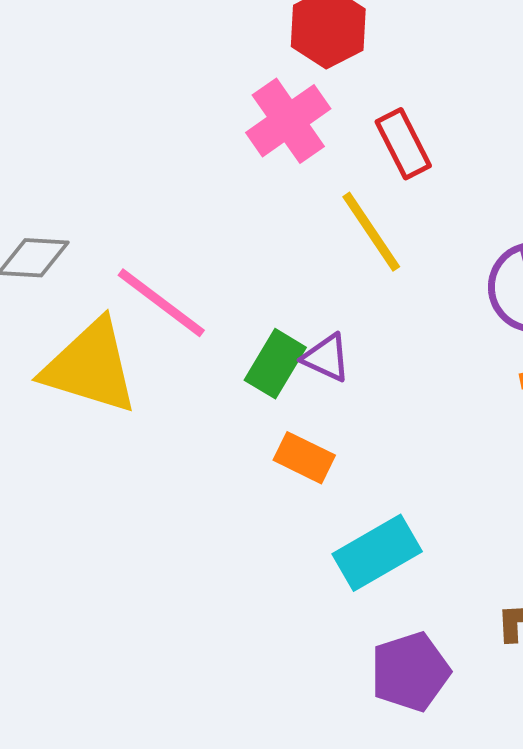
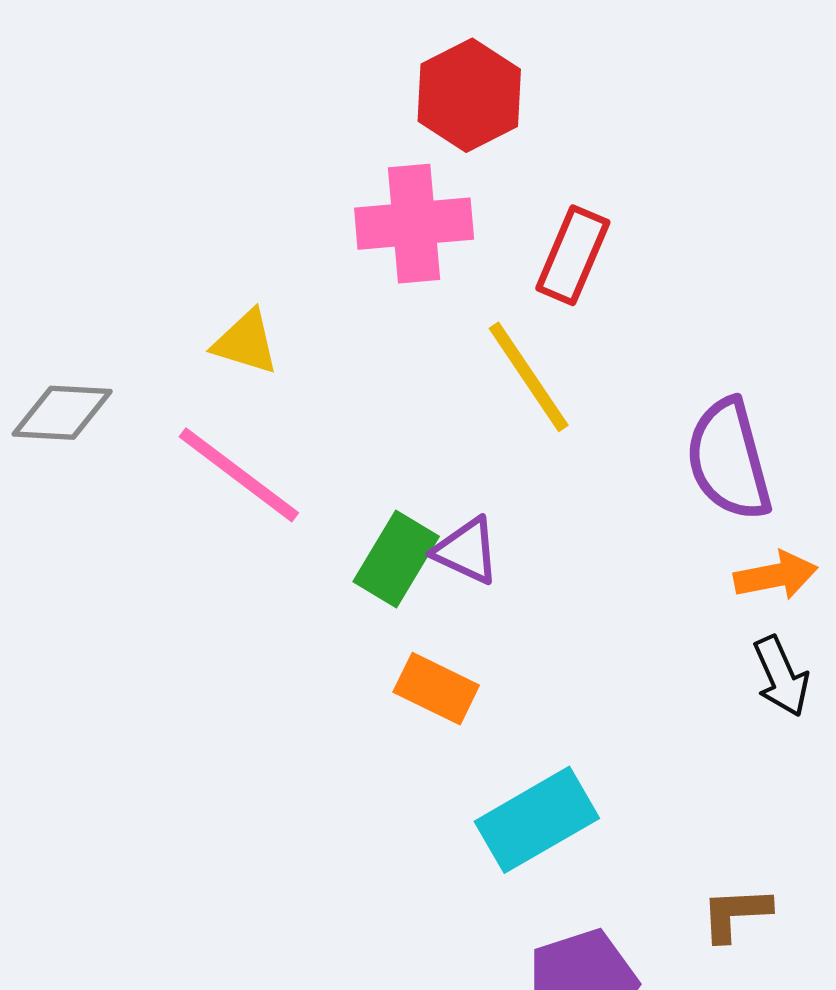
pink cross: (288, 121) -> (414, 224), turned 30
red rectangle: (403, 144) -> (573, 255), turned 50
yellow triangle: (90, 367) -> (246, 342), moved, size x0.5

